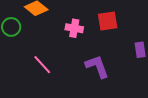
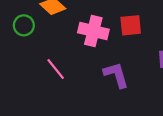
pink cross: (74, 28) -> (93, 31), size x1.5

